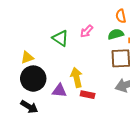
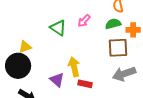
black circle: (33, 79) -> (18, 66), moved
purple triangle: (59, 91) -> (57, 80), turned 35

